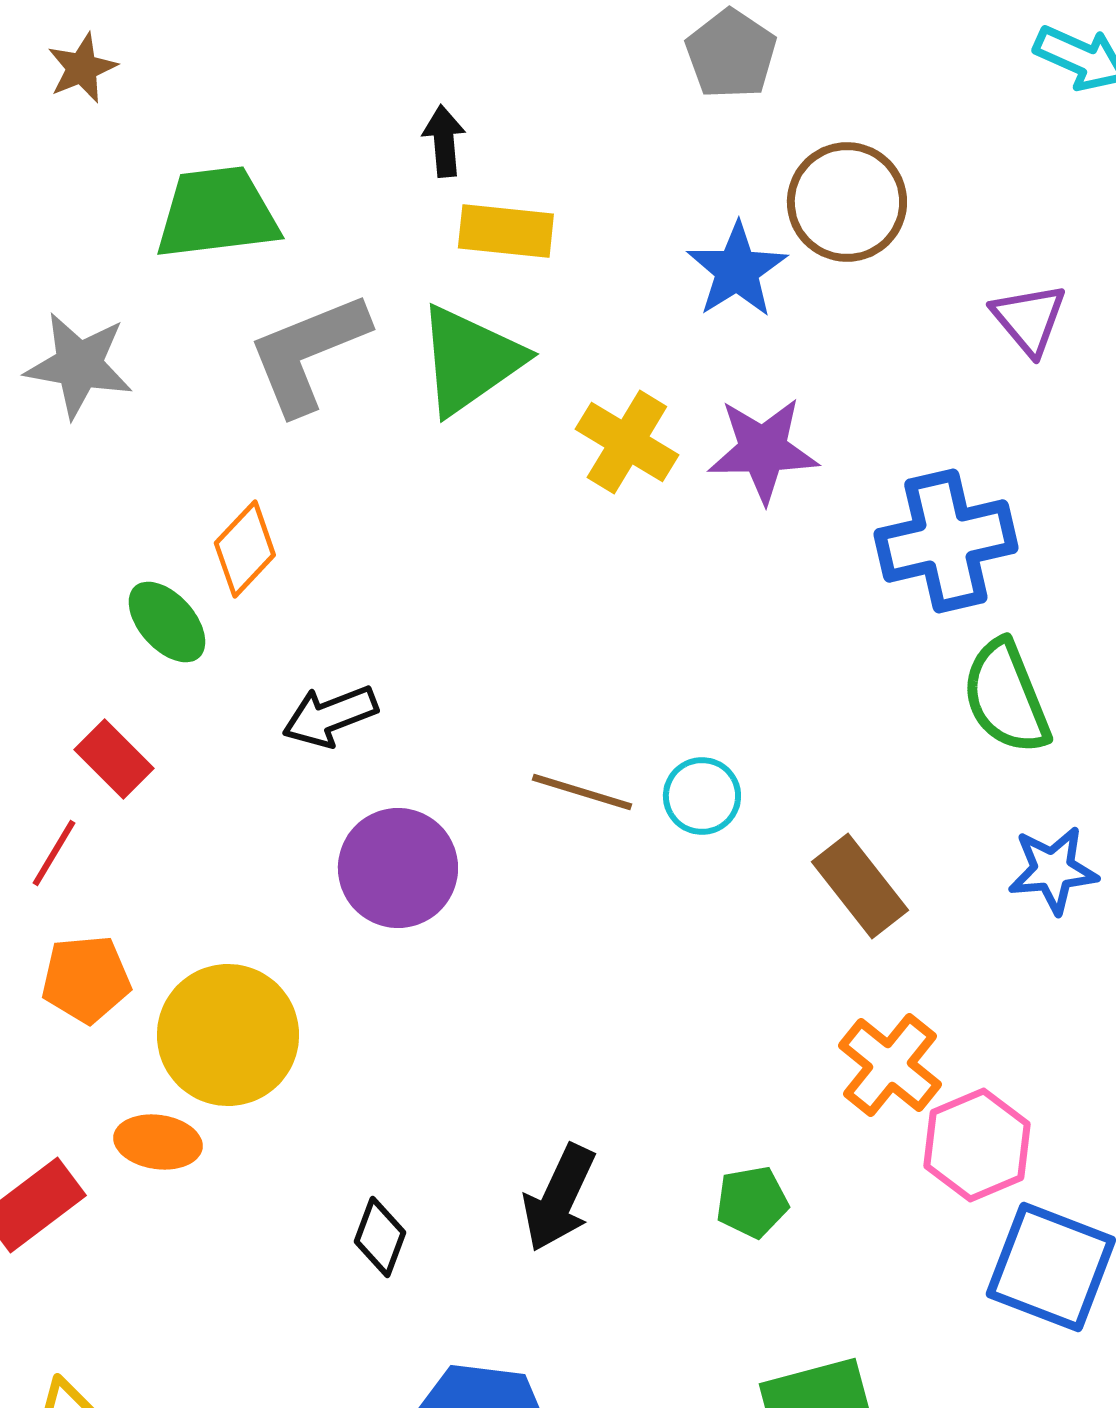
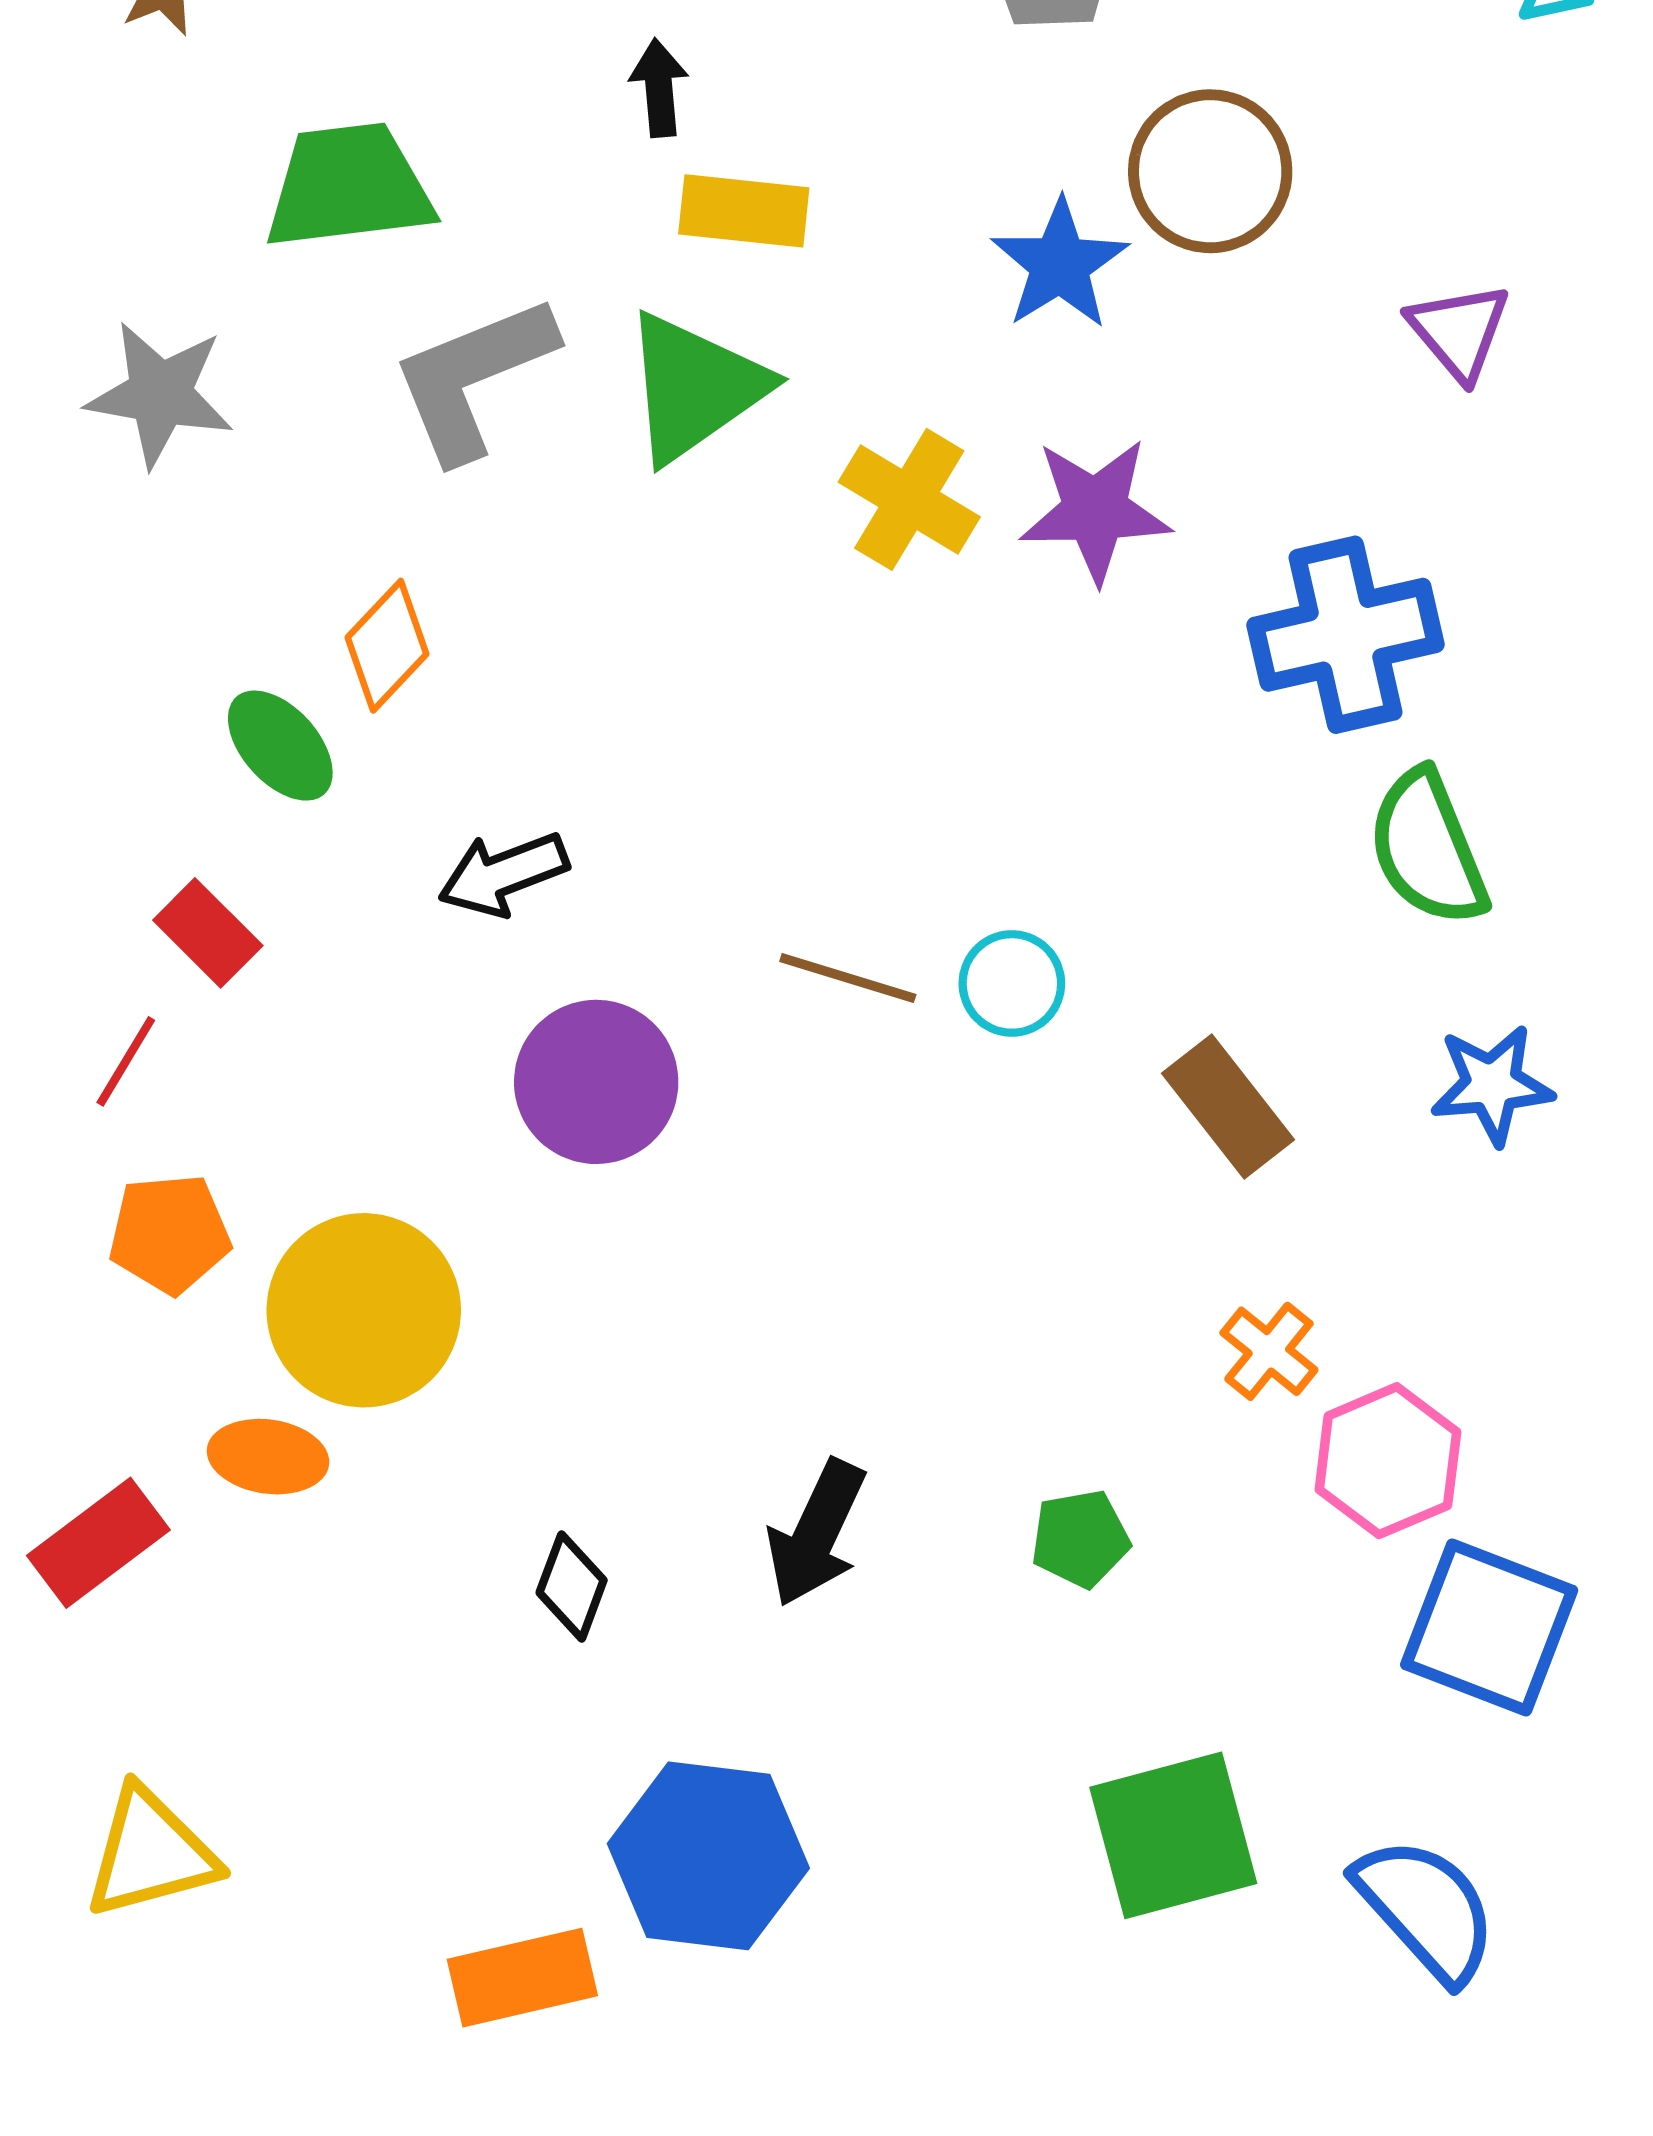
orange cross: (890, 1065) -> (1269, 1351), size x0.7

